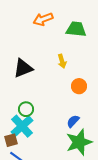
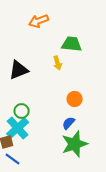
green trapezoid: (76, 29) -> (72, 44), moved
orange circle: (79, 86) -> (75, 99), moved

